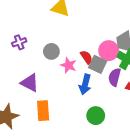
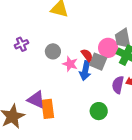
purple semicircle: (115, 77) -> (118, 85), moved
purple triangle: (30, 83) -> (36, 100), moved
blue arrow: (85, 84) -> (85, 71), moved

